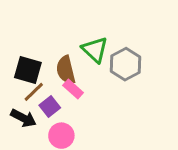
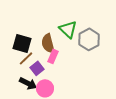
pink rectangle: (73, 89) -> (53, 56), turned 72
black arrow: (23, 118) -> (28, 83), moved

